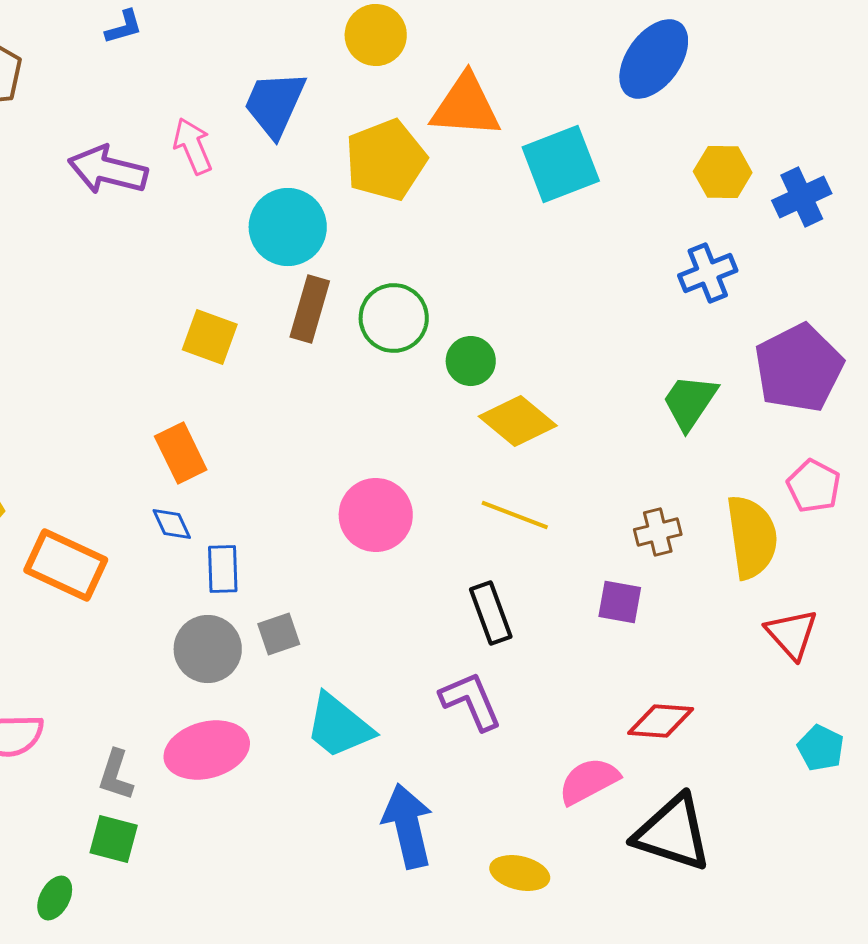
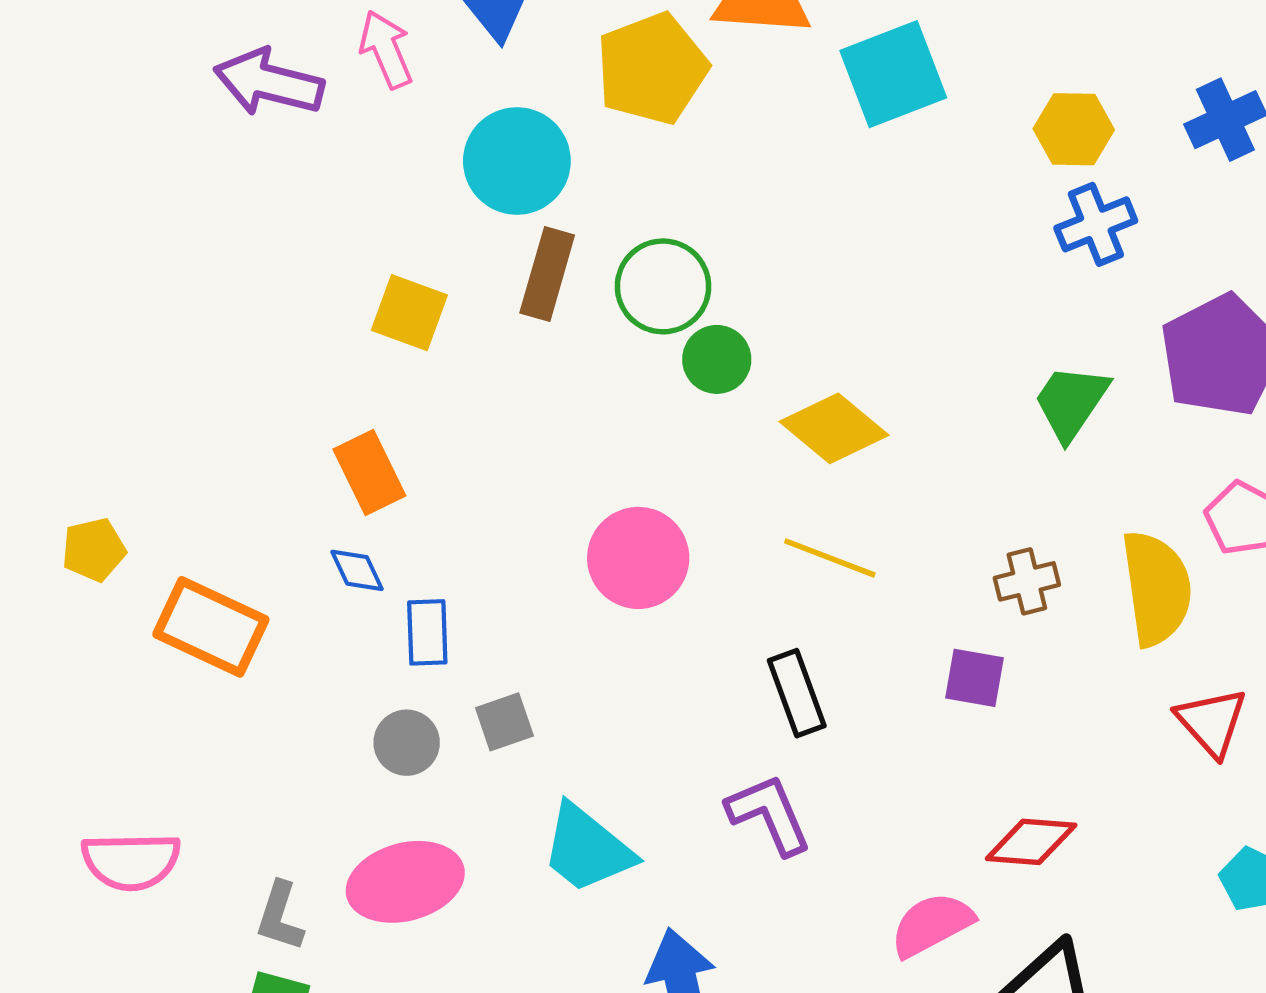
yellow hexagon: (723, 172) -> (1074, 129), moved
green circle: (471, 361) -> (717, 359), moved
gray circle: (208, 649) -> (407, 743), size x0.7

